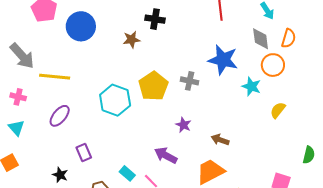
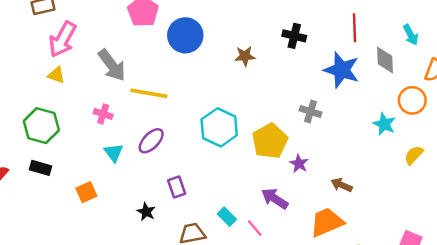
black cross: (155, 19) -> (294, 36), moved
gray diamond: (261, 39) -> (385, 60), moved
blue star: (223, 60) -> (342, 70), moved
yellow pentagon: (153, 86) -> (270, 141), moved
cyan triangle: (16, 128) -> (114, 153), moved

